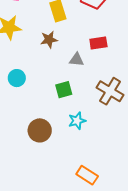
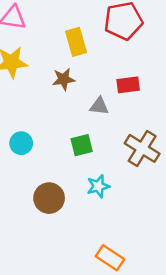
cyan circle: (17, 78) -> (21, 143), moved

